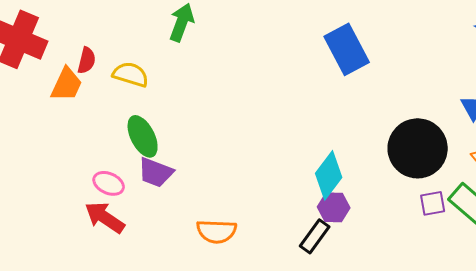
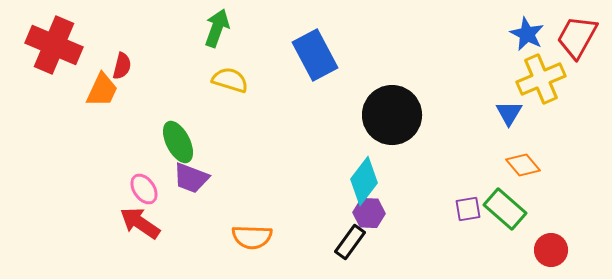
blue rectangle: (347, 49) -> (315, 55), moved
yellow semicircle: (131, 74) -> (230, 80), moved
black circle: (418, 148) -> (392, 115), moved
pink ellipse: (109, 183) -> (144, 189), turned 32

